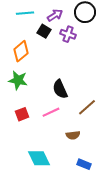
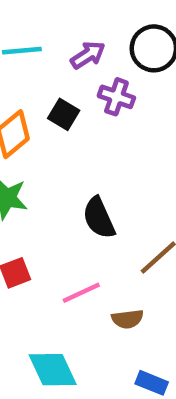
black square: (44, 31) -> (64, 114), moved
pink line: (51, 112) -> (81, 293), moved

